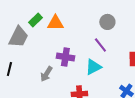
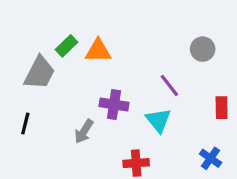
gray circle: (107, 22) -> (203, 49), moved
cyan triangle: (93, 67) -> (158, 120), turned -42

